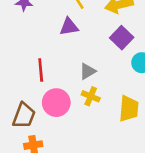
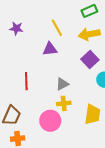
yellow cross: (91, 96) -> (64, 103), turned -32
pink circle: (56, 103) -> (50, 121), moved

